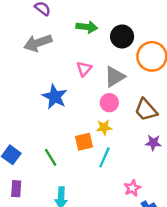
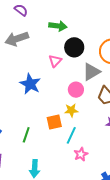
black circle: (122, 36) -> (74, 47), moved
gray triangle: (115, 77) -> (91, 72), moved
green line: (51, 157) -> (26, 135), turned 49
pink star: (132, 188) -> (81, 154), moved

